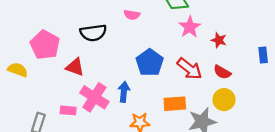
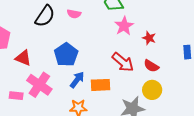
black semicircle: (93, 33) -> (45, 16), moved, turned -50
blue pentagon: (150, 63) -> (66, 55), moved
blue arrow: (124, 92) -> (77, 80), moved, turned 30
orange rectangle: (175, 104) -> (101, 85), moved

